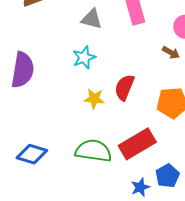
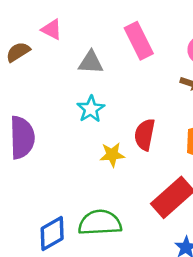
green semicircle: (93, 151) -> (100, 223), moved
blue diamond: (32, 154) -> (52, 234), turned -36

